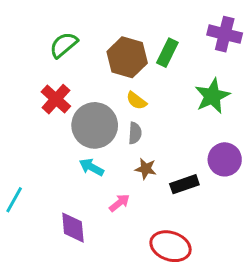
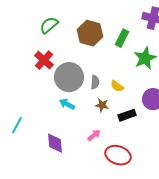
green rectangle: (167, 53) -> (122, 38), moved
yellow semicircle: (136, 101) -> (117, 86), moved
pink arrow: (119, 203) -> (94, 135), moved

